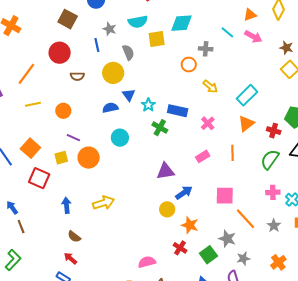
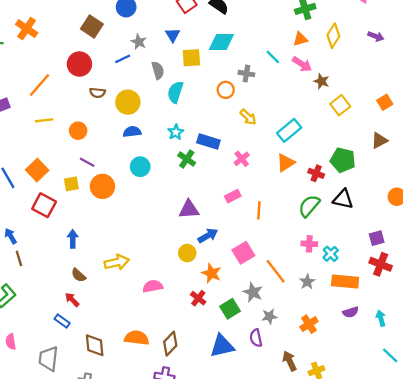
cyan semicircle: (138, 22) -> (175, 92), moved, turned 114
blue line: (97, 45) -> (123, 59), turned 72
brown star: (286, 48) -> (321, 81), moved
yellow circle: (113, 73) -> (128, 102), moved
blue triangle: (129, 95) -> (173, 35), moved
orange line: (232, 153) -> (259, 210), moved
pink square: (225, 196) -> (243, 253), moved, turned -36
yellow arrow: (103, 203) -> (117, 262), moved
pink semicircle: (147, 262) -> (153, 286), moved

